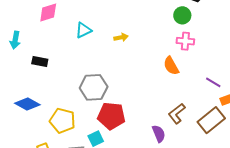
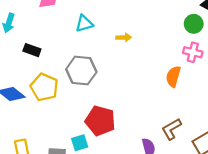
orange semicircle: (171, 66) -> (173, 76), turned 36
gray hexagon: (94, 87) -> (81, 71), moved
yellow pentagon: (62, 121) -> (44, 87), moved

